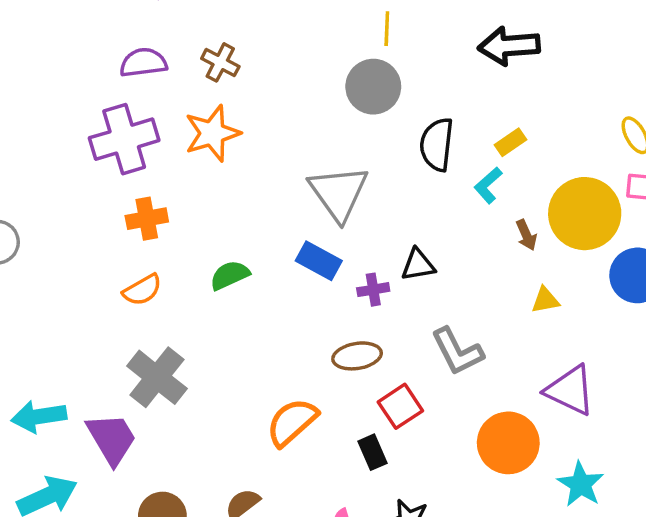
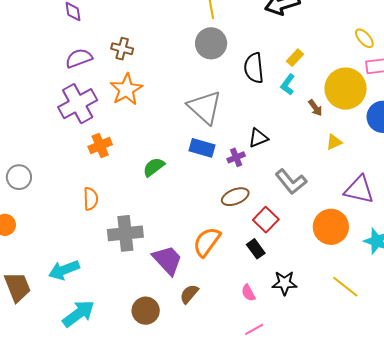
orange semicircle: (142, 290) -> (91, 199), moved, turned -50
gray cross: (157, 377) -> (125, 233), turned -32
purple trapezoid: (112, 439) -> (167, 260), moved

